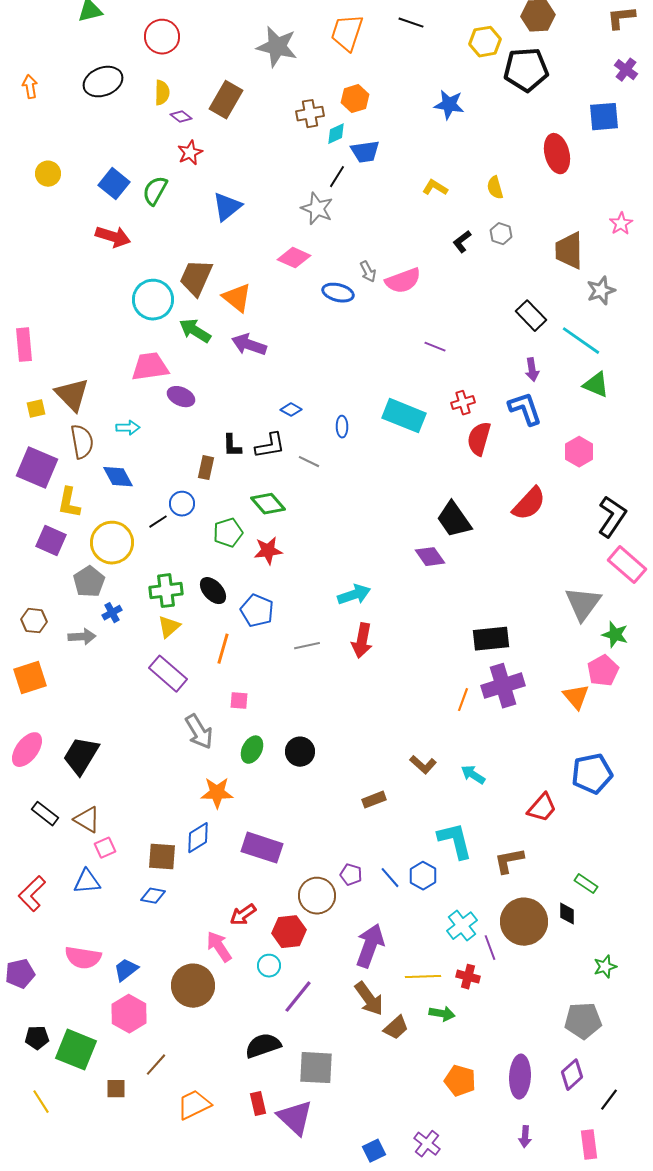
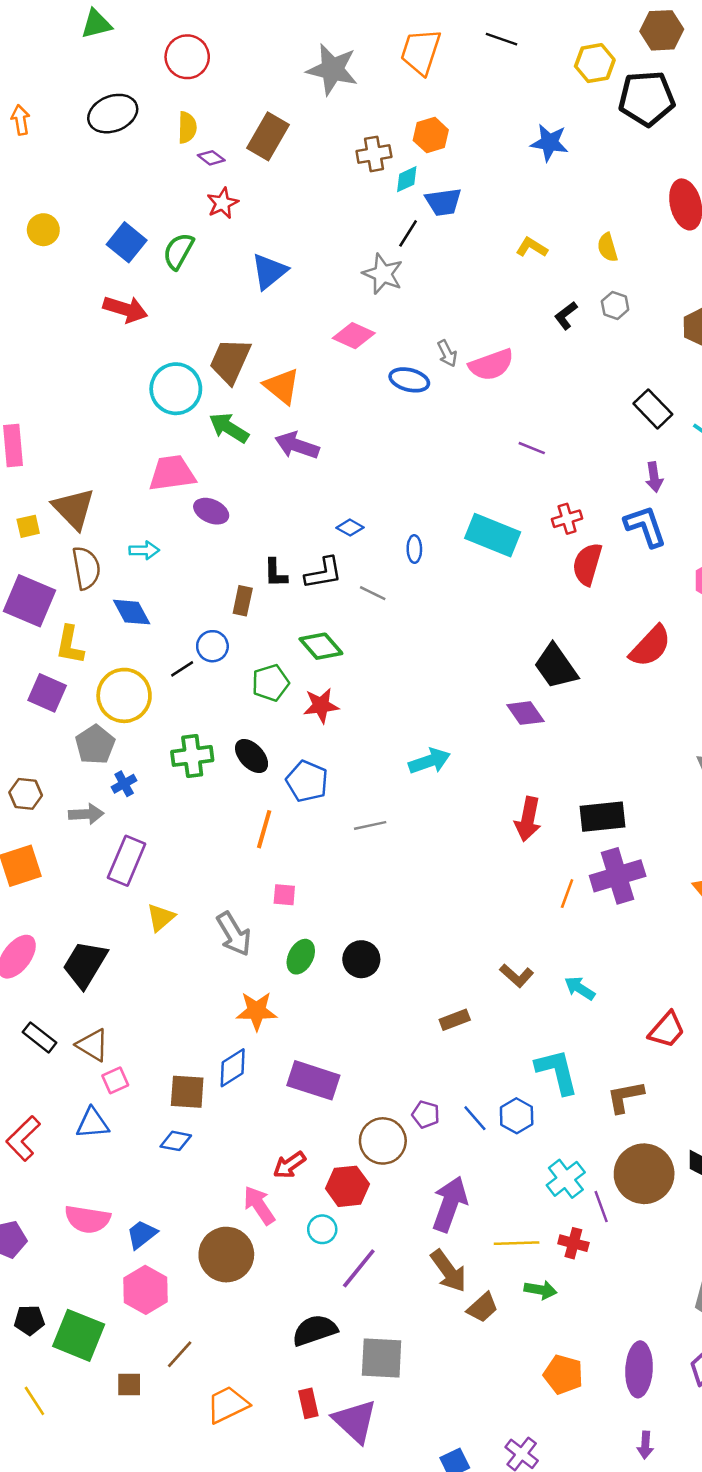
yellow triangle: (169, 627) -> (161, 918), moved
red arrow: (362, 641) -> (528, 819), moved
purple rectangle: (168, 674) -> (127, 861), moved, turned 72

